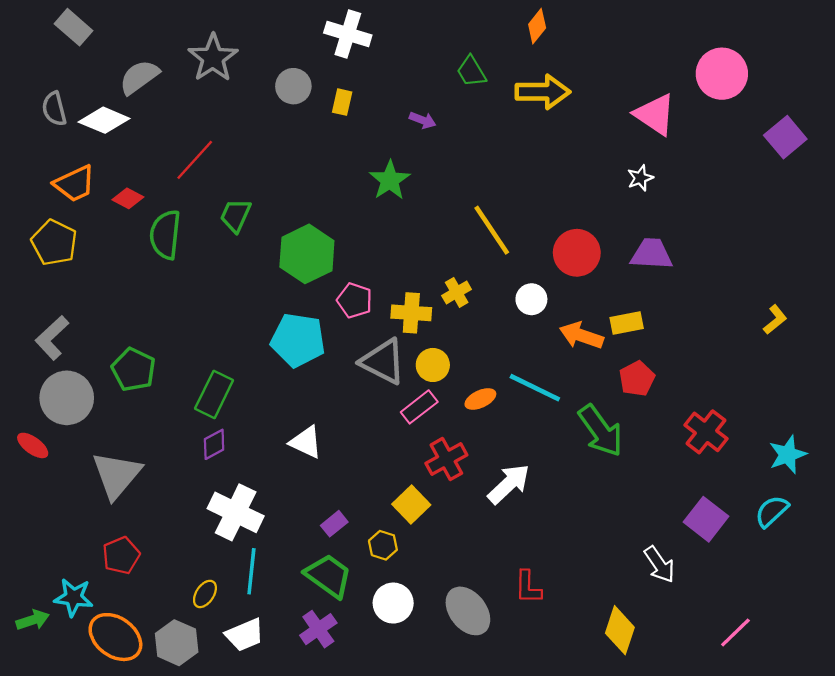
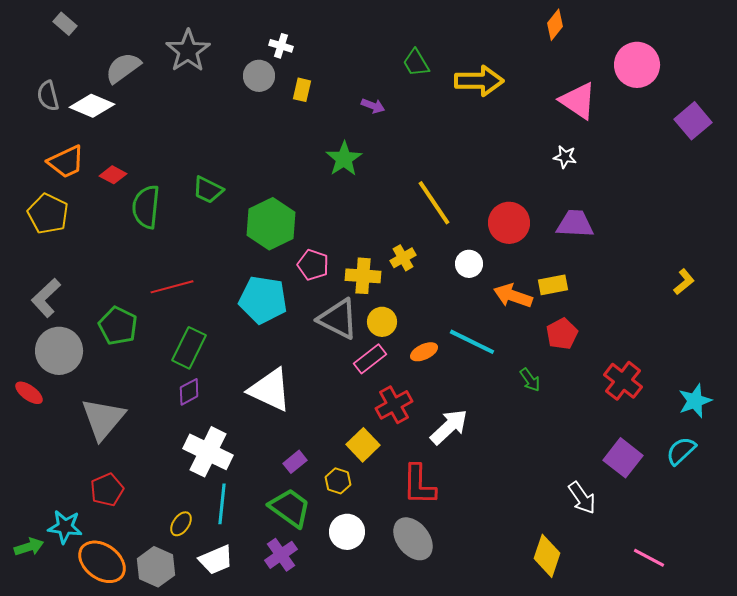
orange diamond: (537, 26) -> (555, 25), moved
gray rectangle: (73, 27) -> (65, 24), size x0.7
white cross: (348, 34) -> (281, 46), moved, size x0.6
red line: (195, 160) -> (172, 287), moved, turned 33
white star: (640, 178) -> (565, 157), turned 30
green trapezoid: (236, 215) -> (208, 190), turned -88
green arrow: (601, 431) -> (530, 380), size x0.5
white triangle: (306, 442) -> (270, 390), size x1.5
red L-shape: (528, 587) -> (419, 485), moved, size x1.4
pink line: (735, 632) -> (649, 558), turned 72

